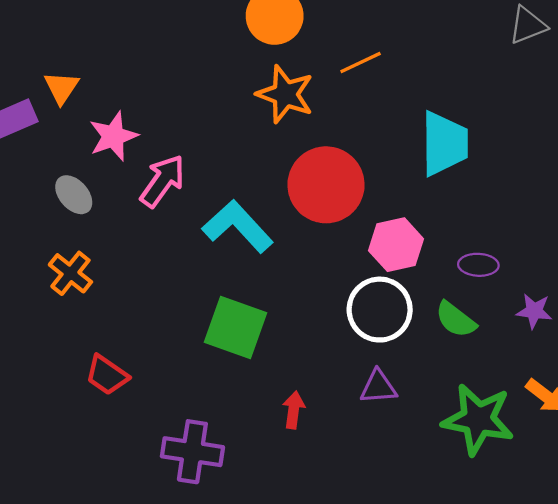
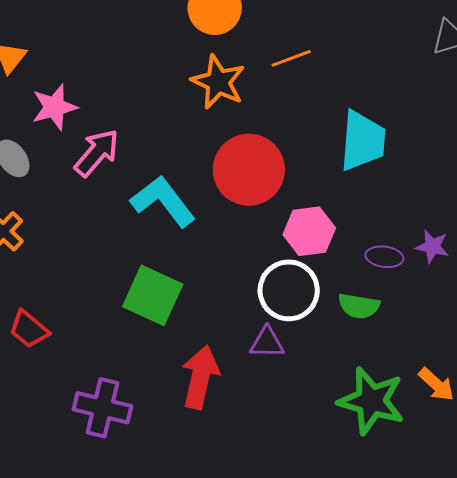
purple star: (534, 311) -> (432, 246), moved
green semicircle: (456, 320) -> (359, 306), turned -33
purple triangle: (378, 387) -> (267, 343), moved
red arrow: (294, 410) -> (200, 377), size x1.8

